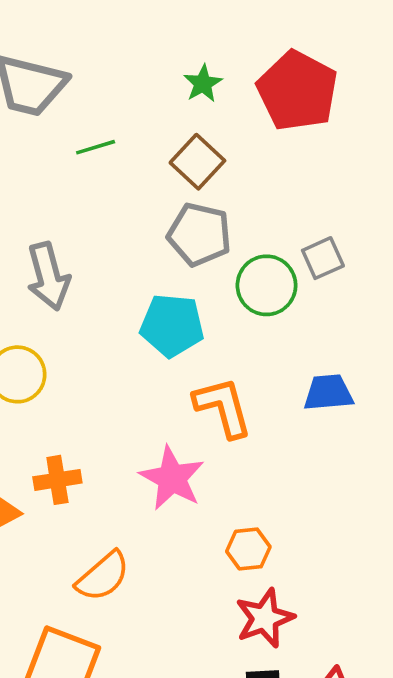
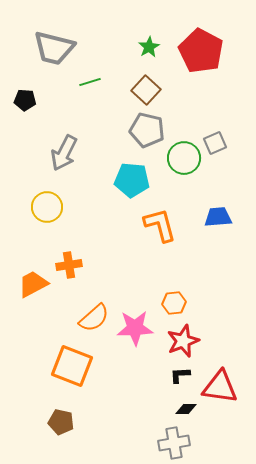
gray arrow: (48, 276) -> (64, 153), turned 42
pink star: (172, 478) -> (135, 328), moved, turned -30

